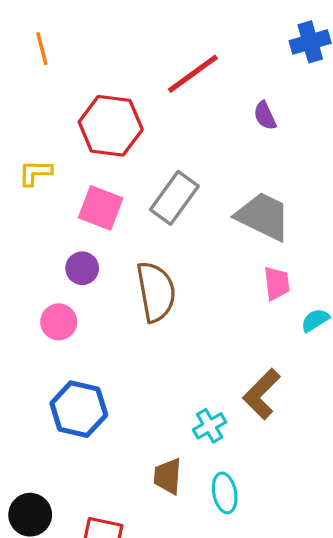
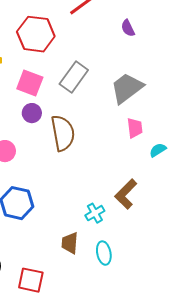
gray trapezoid: (263, 216) -> (127, 88), turned -63
purple circle: (82, 268) -> (32, 113), moved

